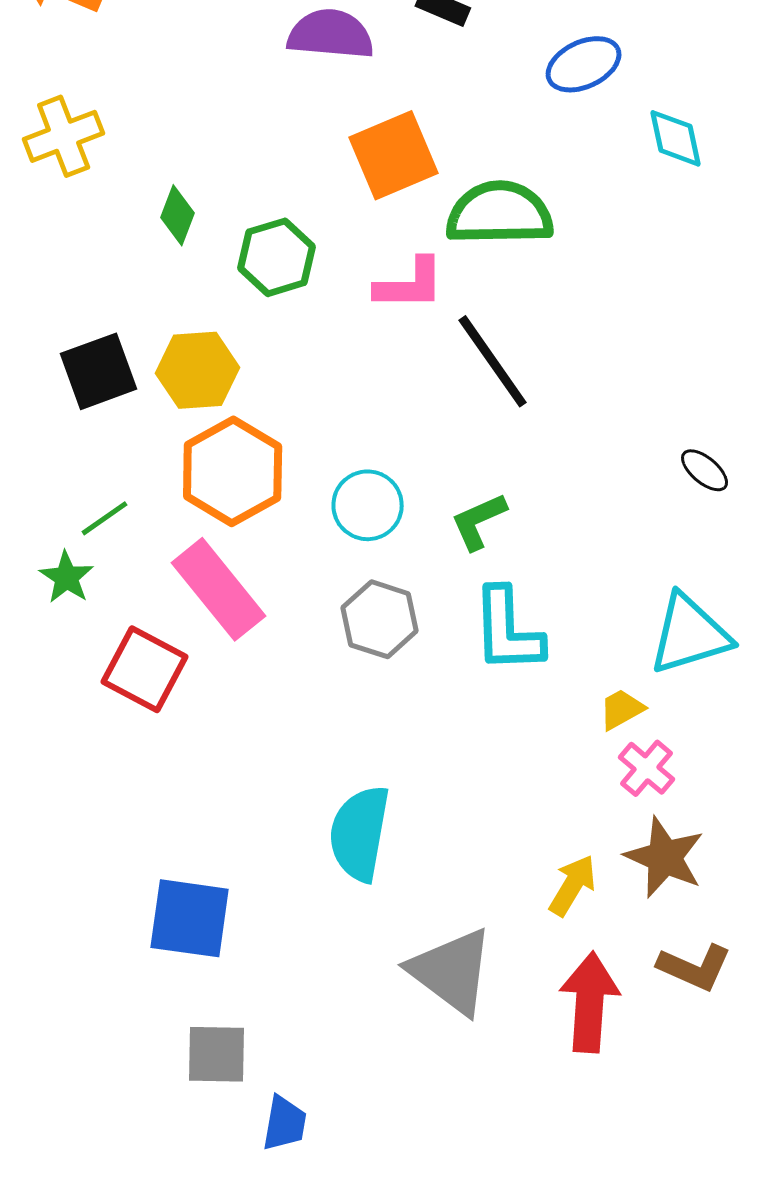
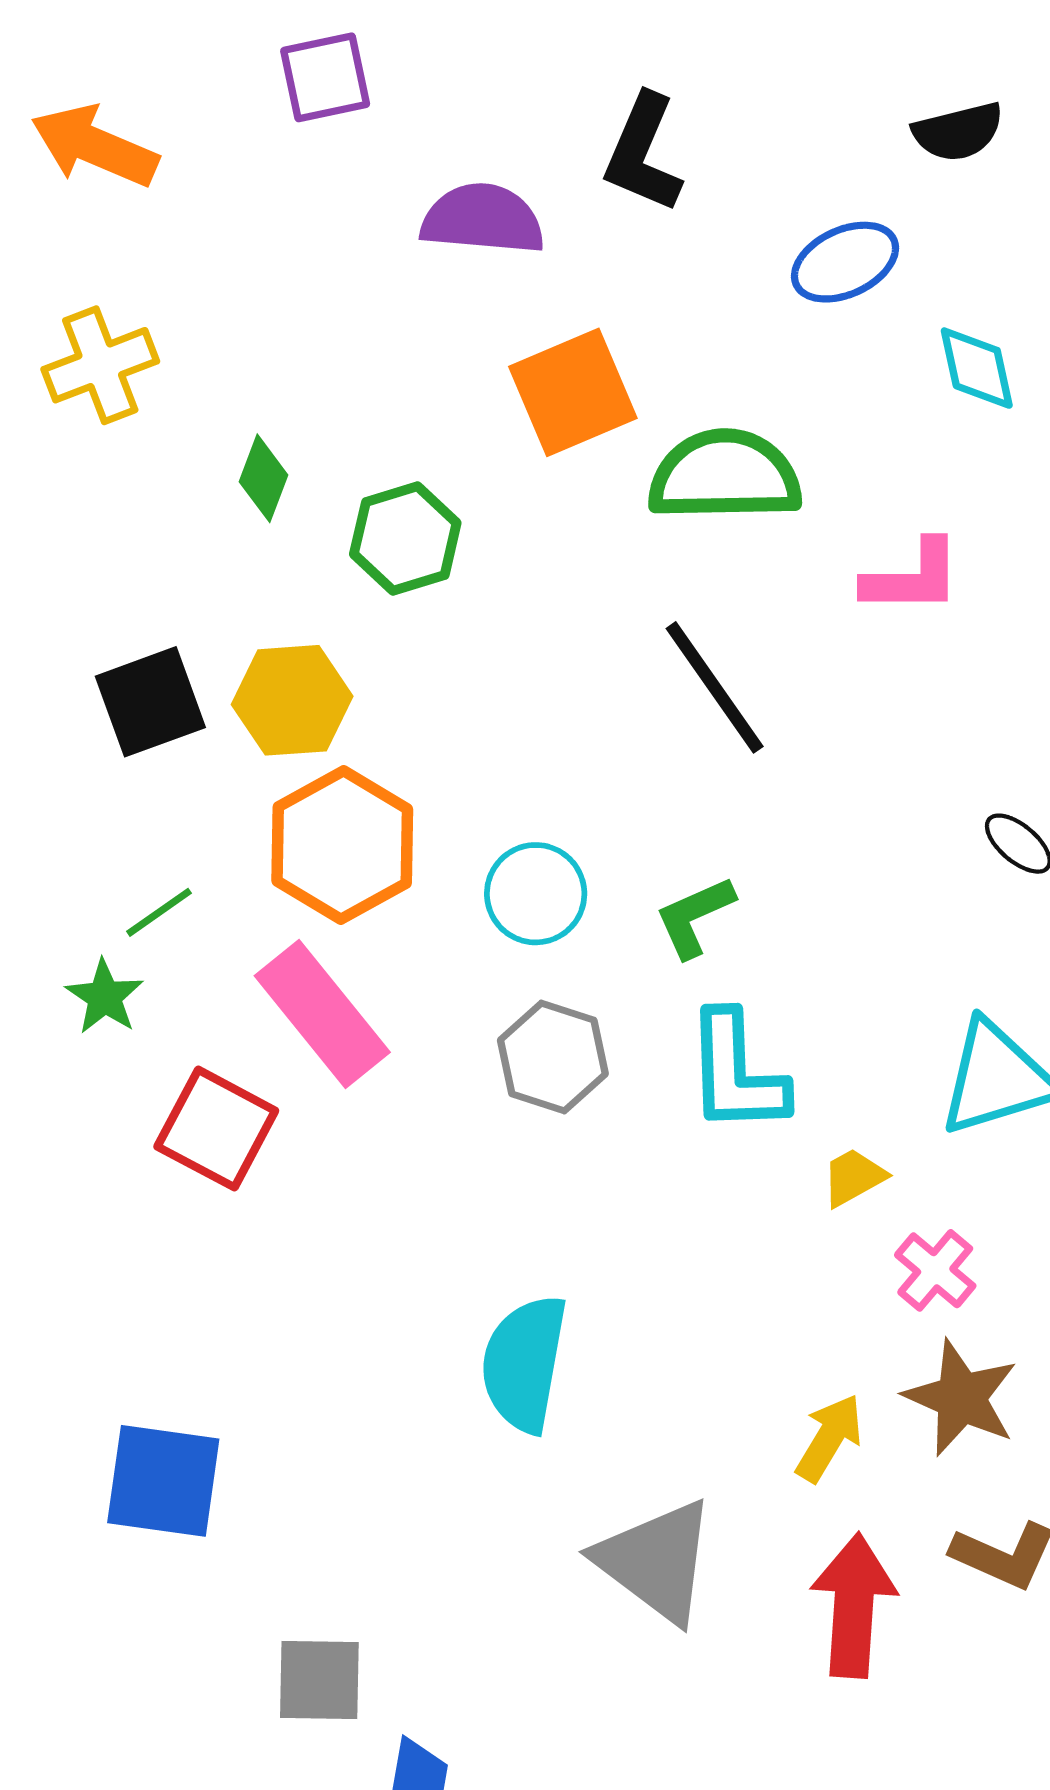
pink L-shape: (410, 284) -> (912, 577), moved
yellow trapezoid: (622, 709) -> (854, 1177), moved
blue square: (190, 918) -> (163, 1481), moved

